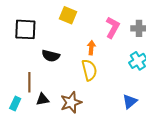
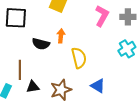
orange arrow: (91, 48) -> (61, 36), moved
blue triangle: (130, 101) -> (98, 86), moved, turned -49

